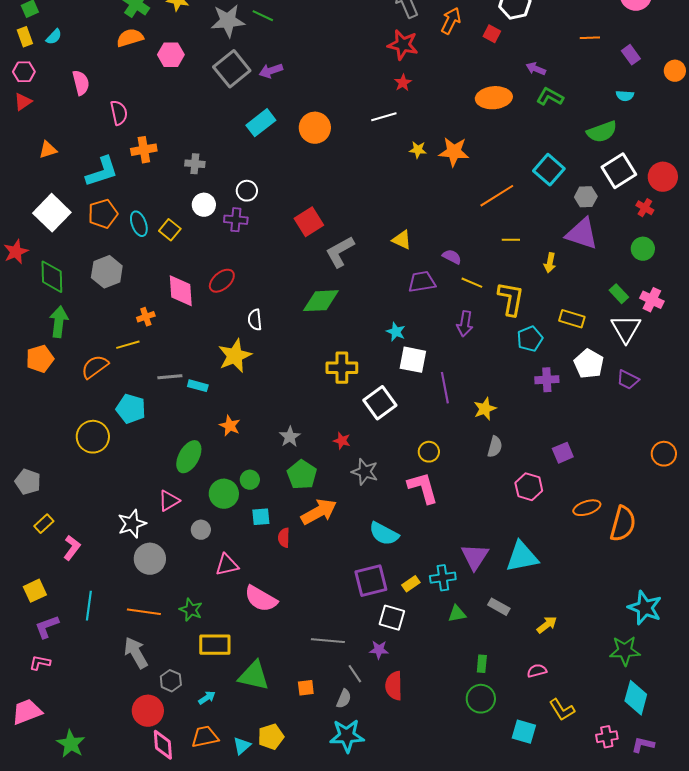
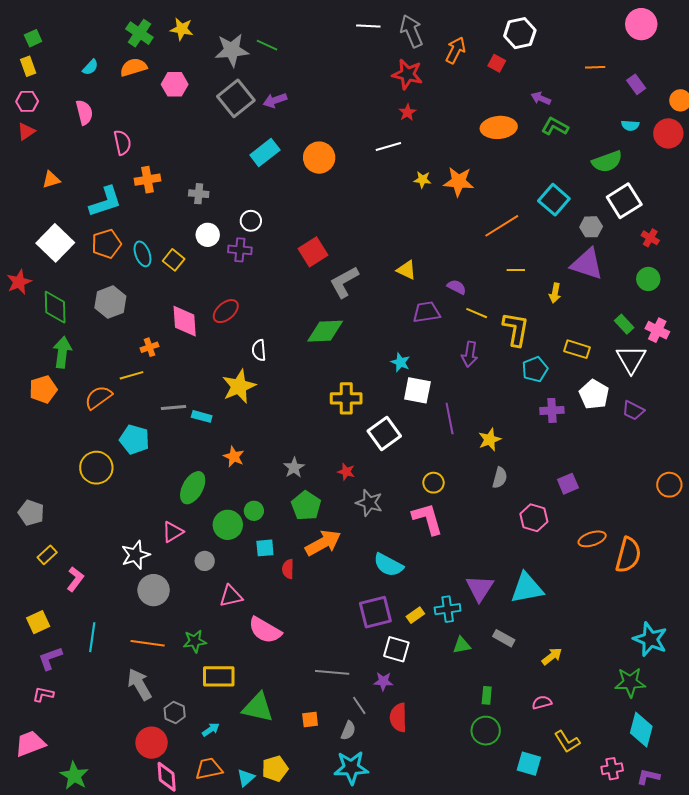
cyan semicircle: (54, 37) -> (90, 67), moved
red circle: (663, 177) -> (668, 133), moved
green star: (191, 610) -> (195, 641), turned -30

